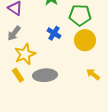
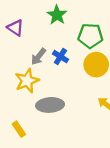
gray arrow: (14, 33) -> (38, 57), moved
yellow rectangle: (18, 75) -> (19, 129), moved

